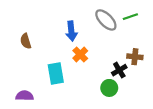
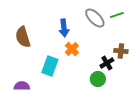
brown semicircle: (26, 41) -> (23, 37), size x1.5
cyan rectangle: (56, 73) -> (50, 66), turned 30

